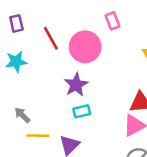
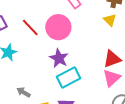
cyan rectangle: (82, 111) -> (69, 78), size x1.6

